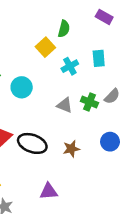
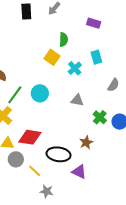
green cross: (89, 102) -> (100, 117), moved, turned 32
black ellipse: (32, 143) -> (59, 154), moved
brown star: (71, 149) -> (86, 142), moved
purple triangle: (49, 191) -> (79, 172), turned 42

